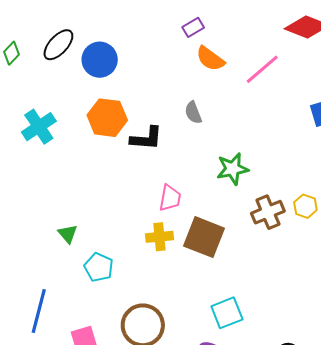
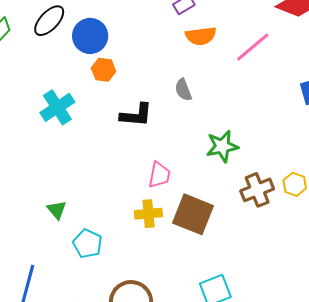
orange semicircle: (210, 59) -> (201, 36), turned -44
orange hexagon: (107, 118) -> (104, 70), moved, size x0.6
cyan cross: (39, 127) -> (57, 107), moved

